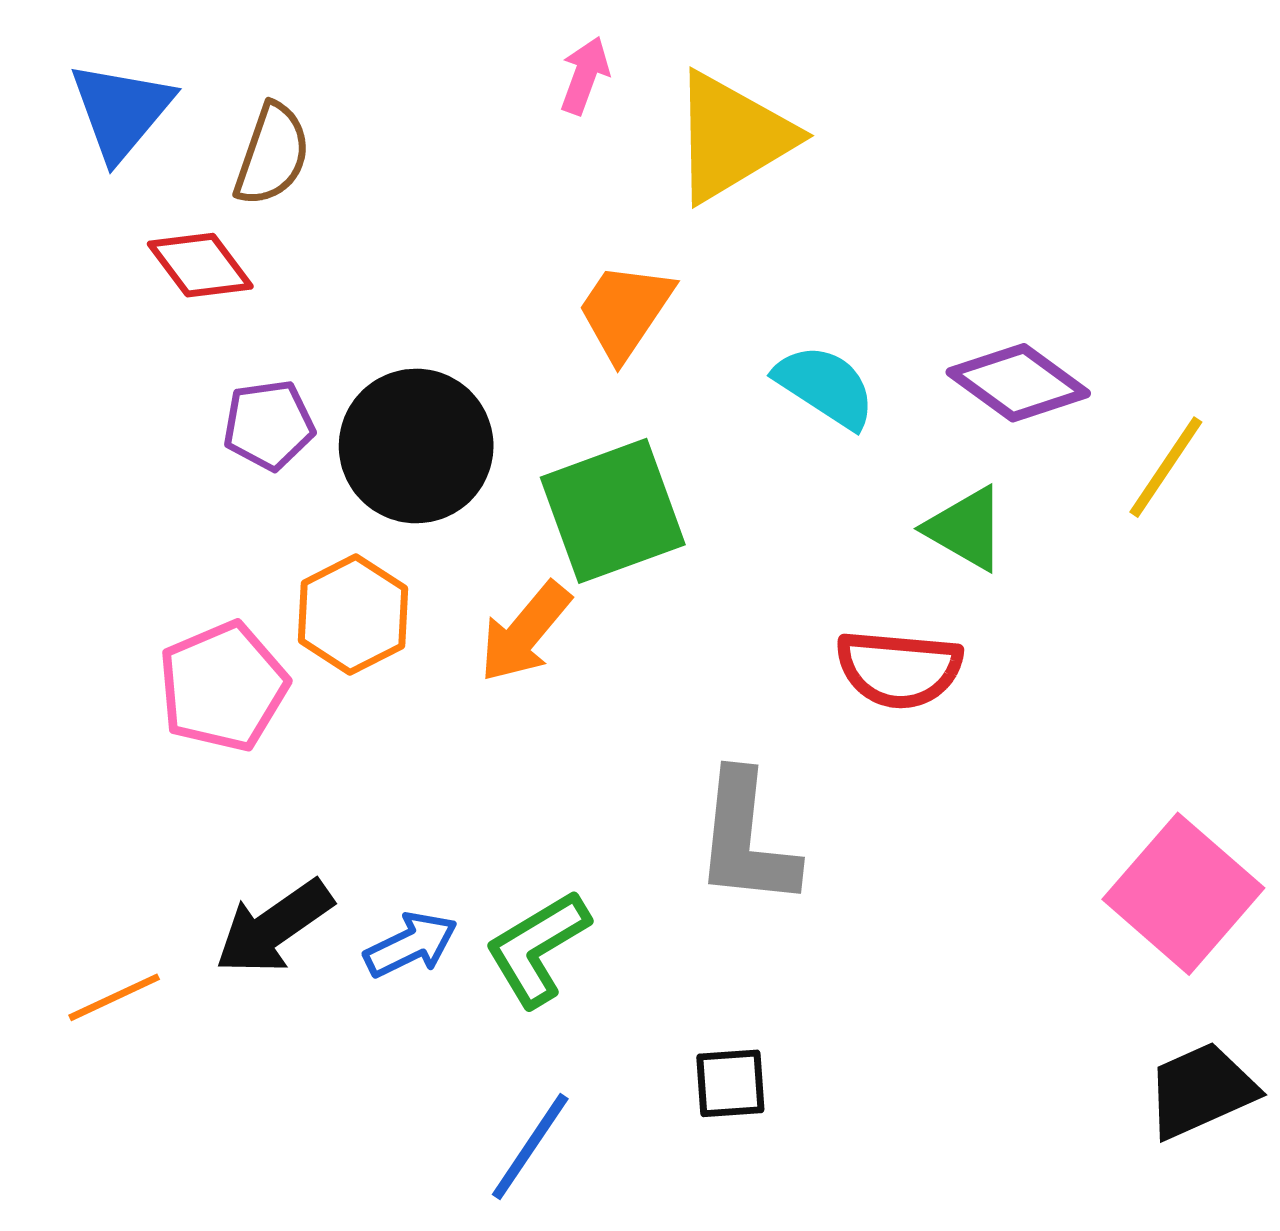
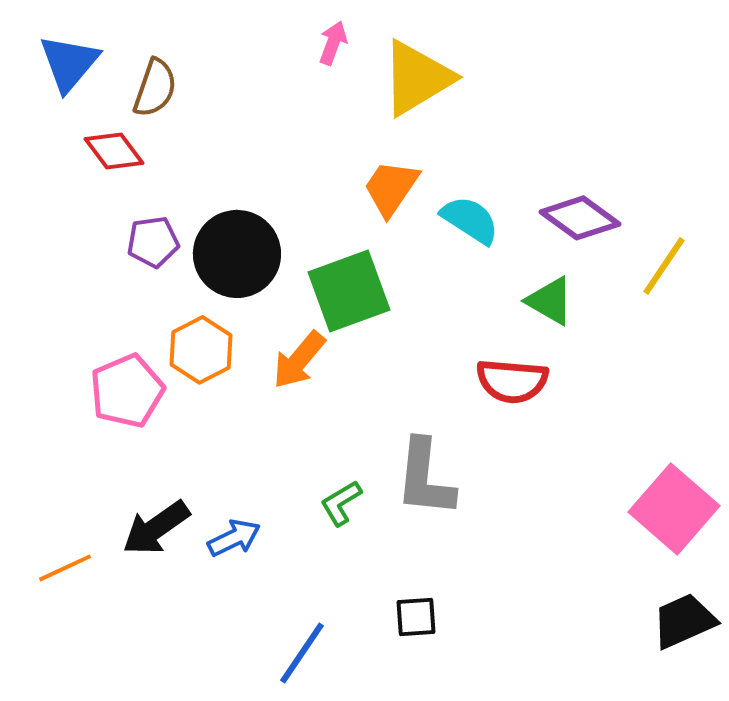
orange trapezoid: (625, 311) -> (391, 188), moved
green L-shape: (537, 948) -> (341, 503), moved, size x0.7

